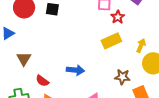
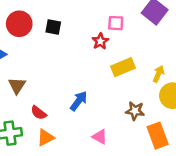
red star: (118, 17) -> (100, 41), moved
blue arrow: (75, 70) -> (79, 101), turned -60

